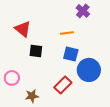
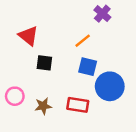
orange line: (67, 33) -> (83, 41), turned -32
red rectangle: (63, 85) -> (78, 105), turned 54
brown star: (32, 96) -> (43, 106), moved

